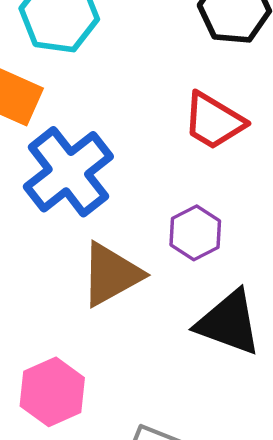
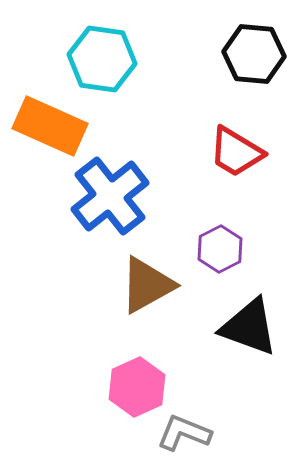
pink hexagon: (52, 392) -> (137, 387), moved

